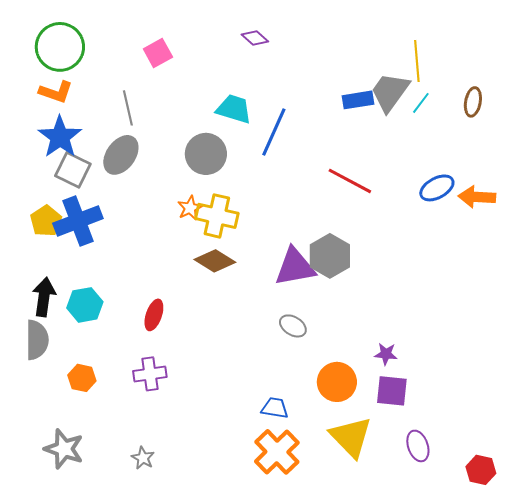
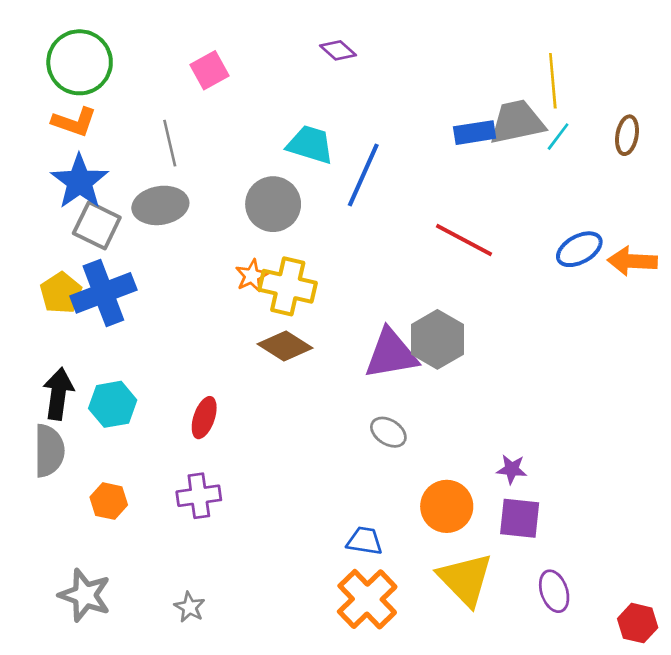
gray trapezoid: (390, 92) -> (517, 122), turned 42
gray ellipse: (121, 155) -> (160, 205), turned 45

